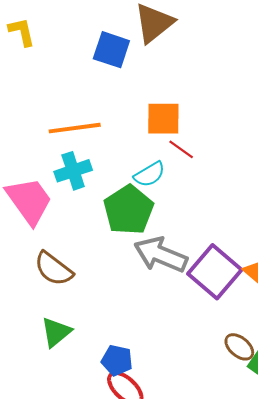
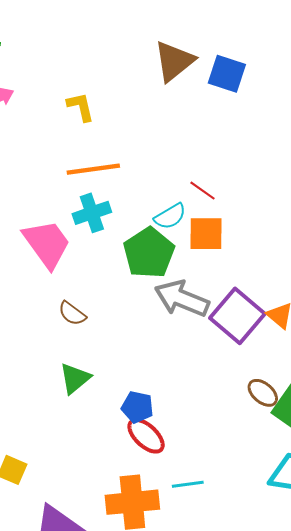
yellow L-shape: (22, 32) -> (81, 107), moved
blue square: (111, 50) -> (227, 74), moved
orange square: (163, 119) -> (206, 234), moved
brown semicircle: (54, 269) -> (72, 313), size x0.7

